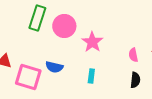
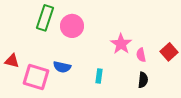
pink star: (92, 42) -> (121, 44), moved

